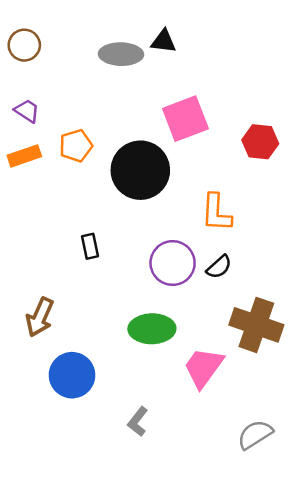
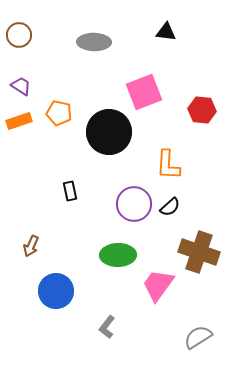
black triangle: (164, 41) -> (166, 32), moved
orange pentagon: (76, 146) -> (59, 113), turned 30
brown arrow: (40, 317) -> (31, 246), size x0.7

